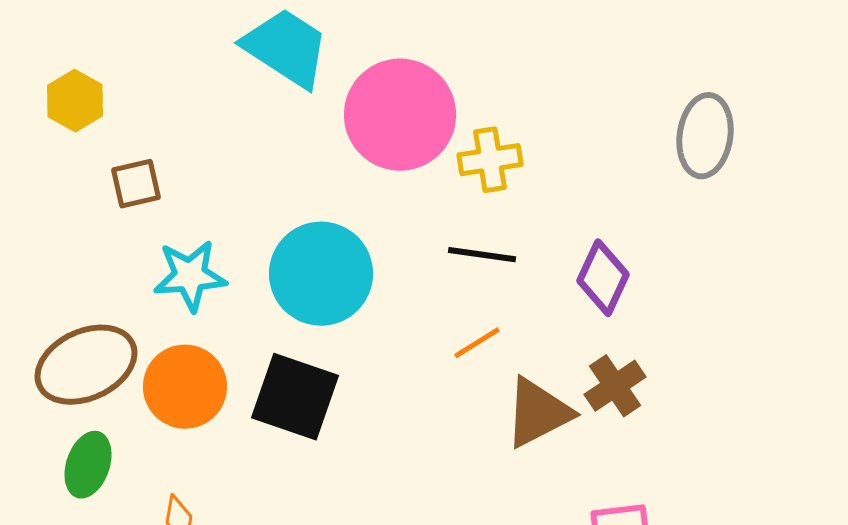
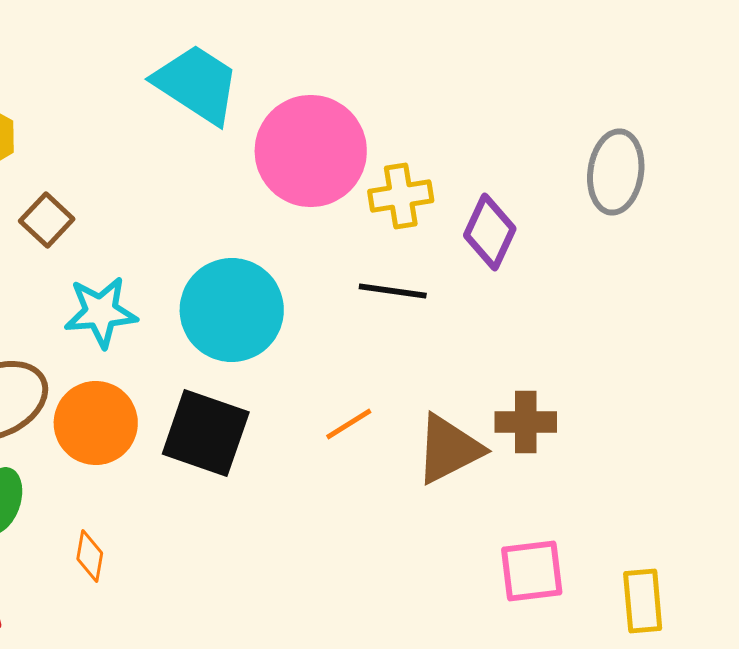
brown square: (136, 184) -> (47, 220), turned -34
purple diamond: (603, 278) -> (490, 232), moved
orange line: (477, 343) -> (349, 424), moved
brown cross: (615, 386) -> (526, 422), turned 34

